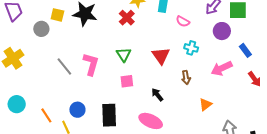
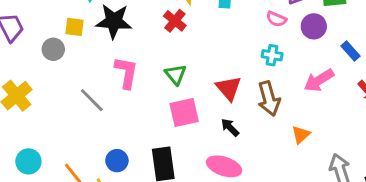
pink semicircle: (183, 21) -> (276, 19), moved
red triangle: (161, 56) -> (229, 88), moved
pink L-shape: (91, 64) -> (126, 73), moved
brown arrow: (186, 77) -> (269, 99), size x1.6
pink square: (127, 81) -> (184, 113), size x1.5

